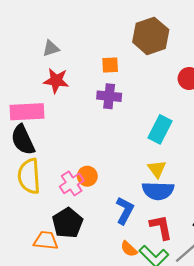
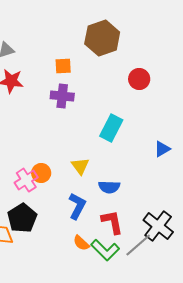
yellow triangle: (157, 169) -> (80, 166), moved
blue semicircle: (158, 191) -> (109, 187), size x0.7

